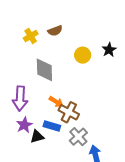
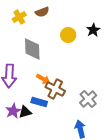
purple star: (24, 125) -> (13, 111), moved
gray cross: (78, 137) -> (88, 99), moved

